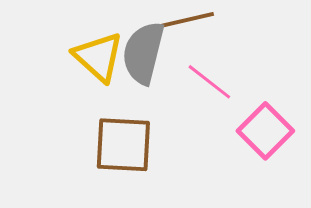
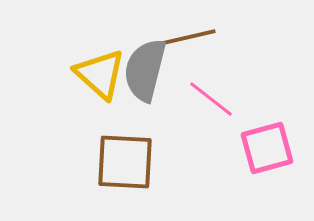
pink square: (265, 131) -> (267, 148), turned 30

